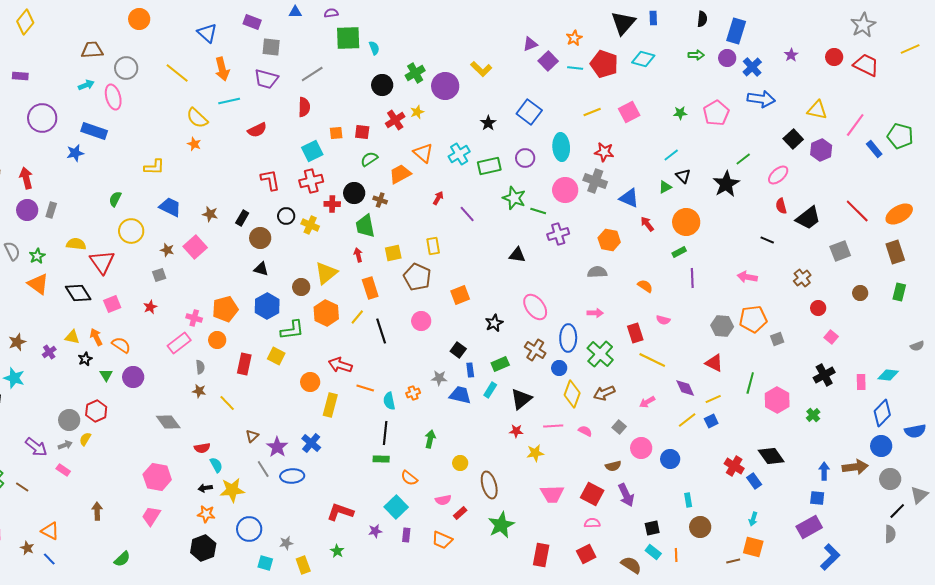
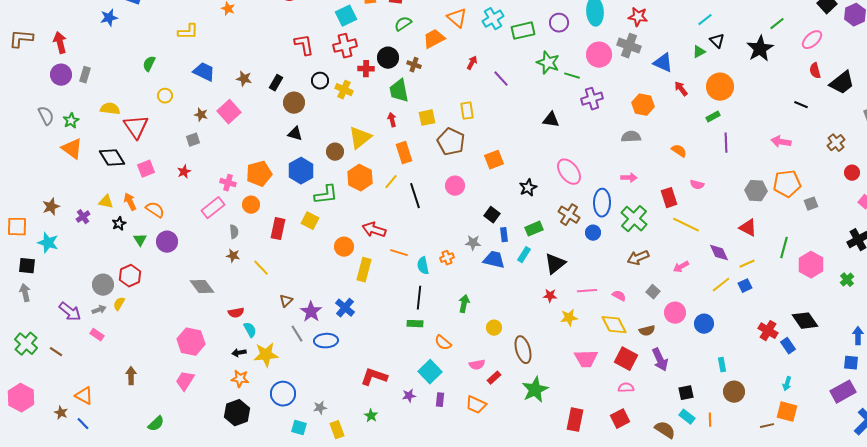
yellow circle: (131, 231) -> (165, 96), size x0.6
yellow diamond: (572, 394) -> (614, 325), moved, turned -48

